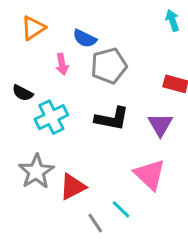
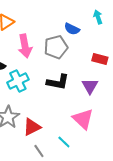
blue semicircle: (85, 39) -> (72, 29), moved
pink arrow: (62, 64) -> (25, 46), size x1.6
gray line: (95, 223) -> (39, 151), moved

